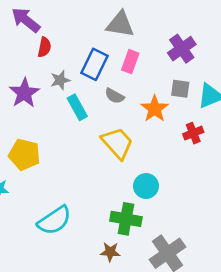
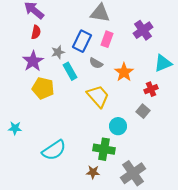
red semicircle: (44, 47) -> (36, 32), moved
gray square: (180, 89) -> (143, 111), moved, turned 32
yellow pentagon: (24, 155) -> (43, 88), moved

